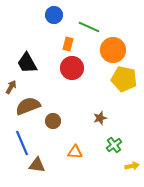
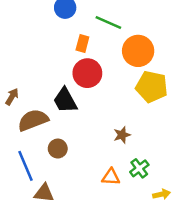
black trapezoid: (27, 63) -> (65, 100), moved
brown circle: (53, 121) -> (58, 149), moved
orange triangle: (75, 152) -> (111, 177), moved

